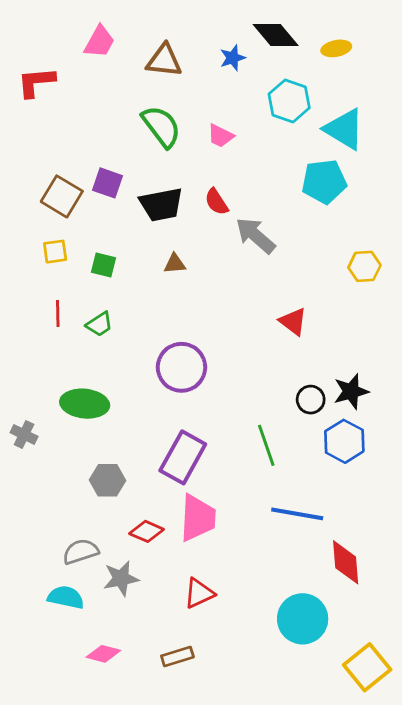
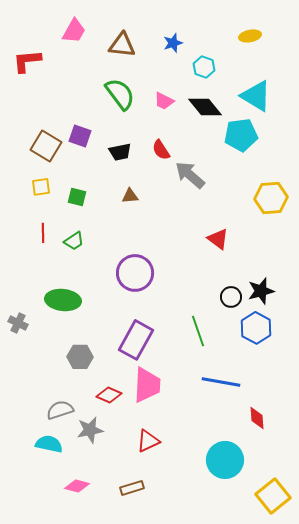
black diamond: (276, 35) -> (205, 107), moved
cyan hexagon: (289, 101) -> (204, 67), moved, size x0.7
black trapezoid: (161, 204) -> (120, 152), size x0.7
yellow hexagon: (364, 266) -> (271, 198), size x1.4
red diamond: (346, 562) -> (257, 418), size x0.7

